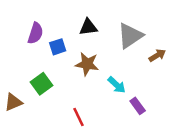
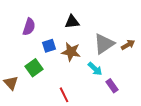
gray triangle: (130, 36) -> (104, 44), moved
blue square: (58, 47) -> (49, 46), moved
brown triangle: (13, 102) -> (11, 83), turned -49

